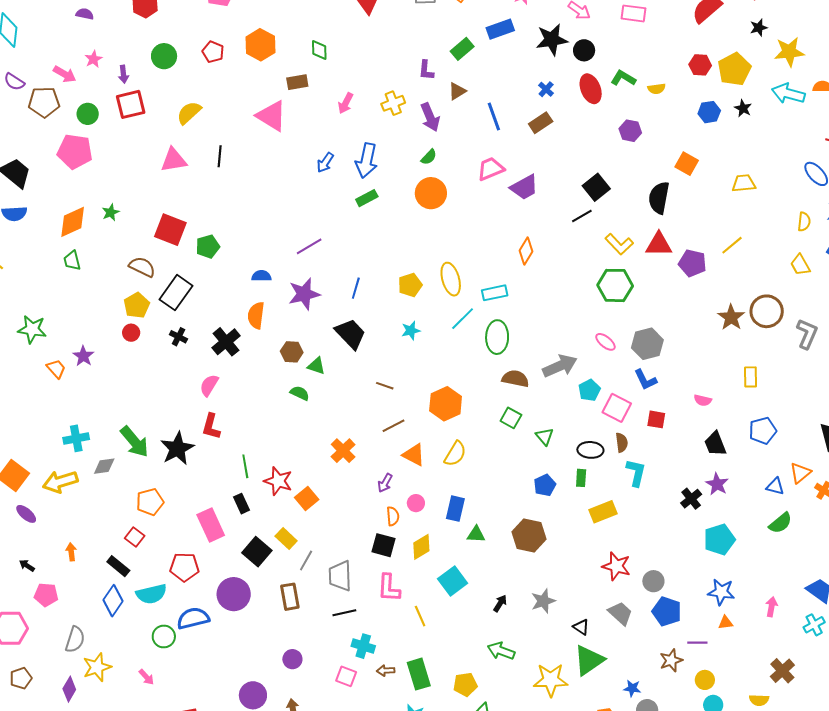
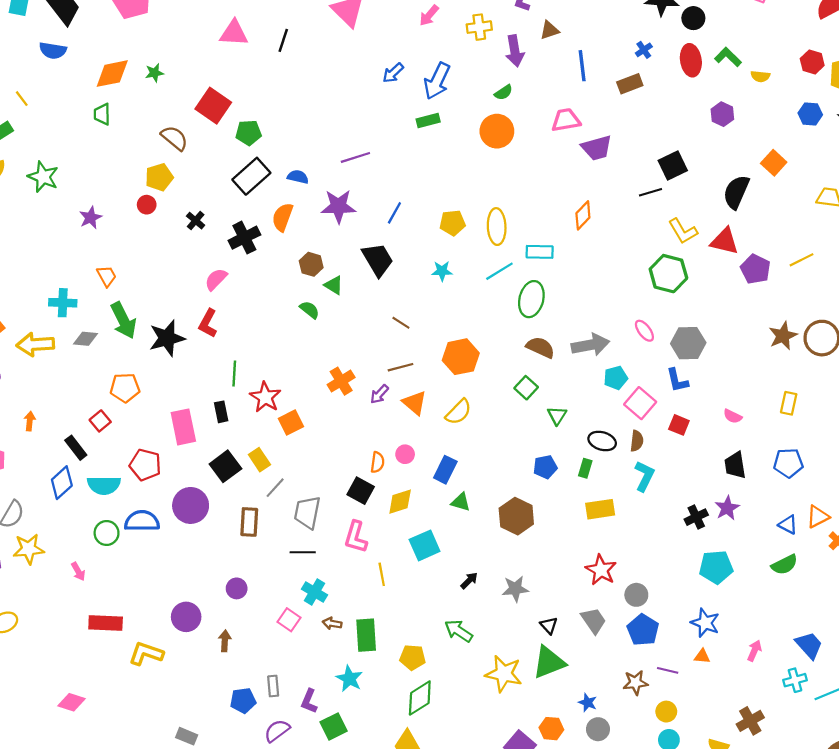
black rectangle: (176, 293) -> (251, 176), moved
orange trapezoid: (56, 369) -> (107, 276), moved
purple arrow: (385, 483) -> (379, 394), moved

